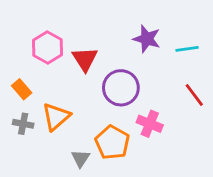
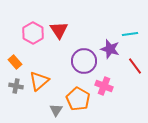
purple star: (147, 39) -> (110, 49), moved
red triangle: (85, 59) -> (59, 30), moved

